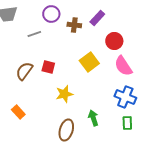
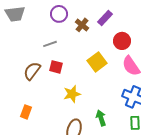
brown cross: (74, 25) -> (82, 25), turned 32
gray line: (34, 34) -> (50, 44), moved
orange rectangle: (18, 112) -> (26, 112), turned 64

